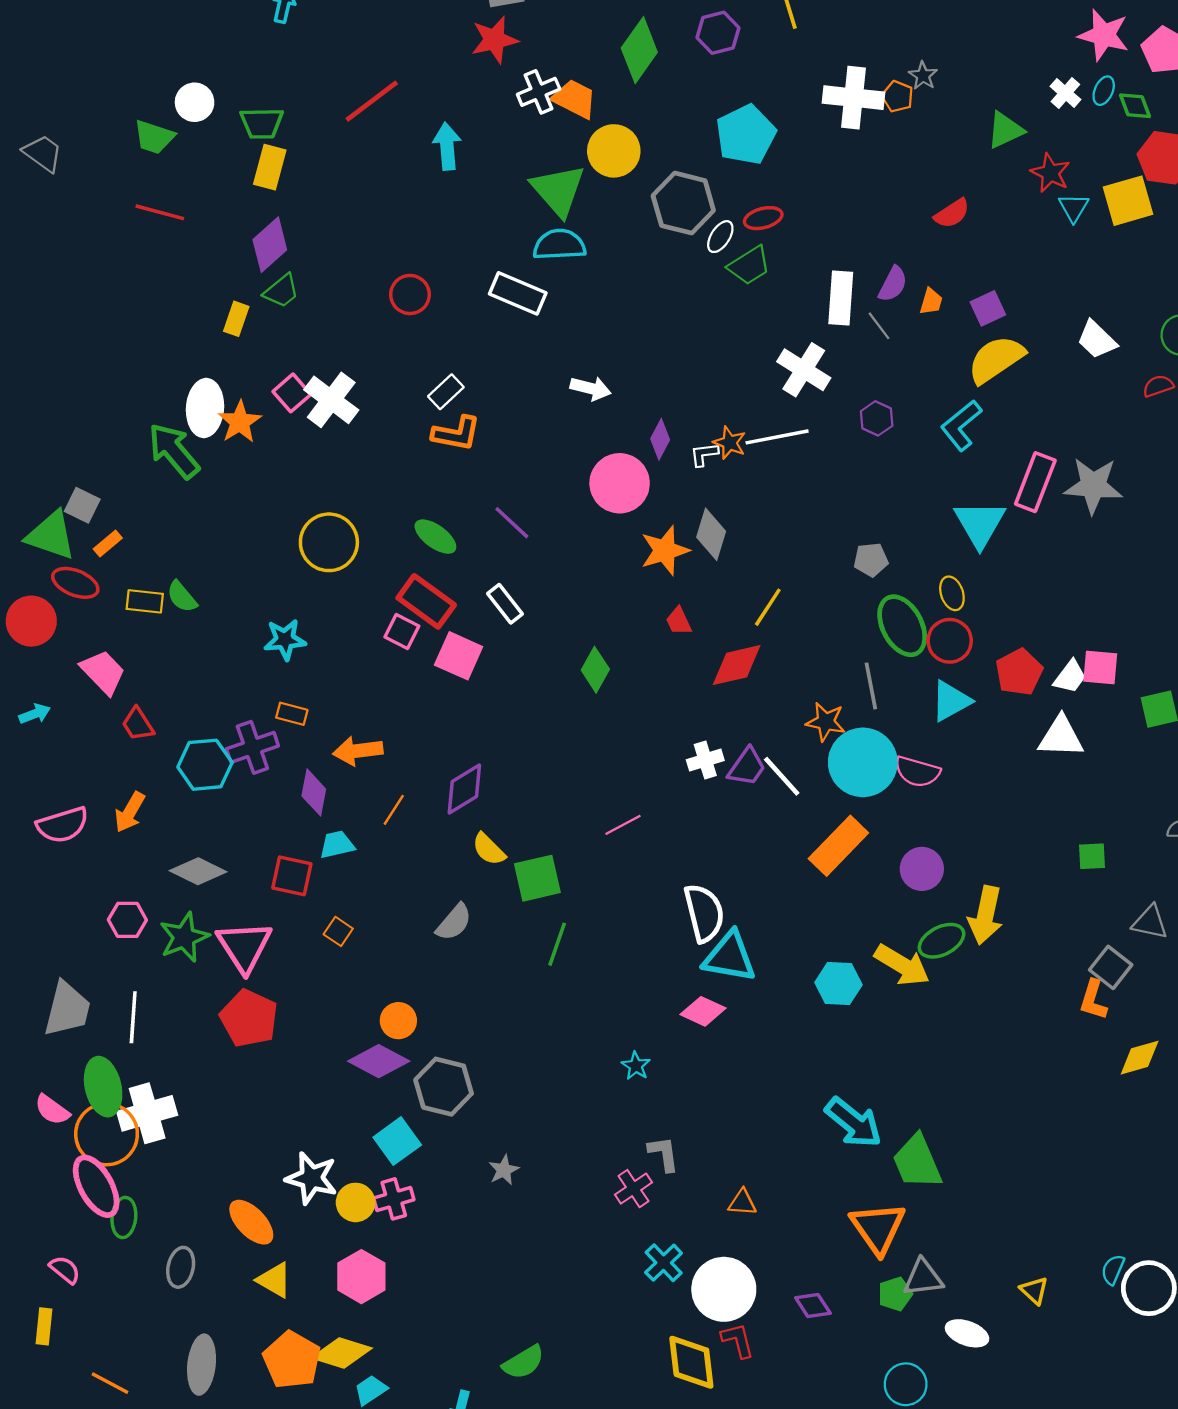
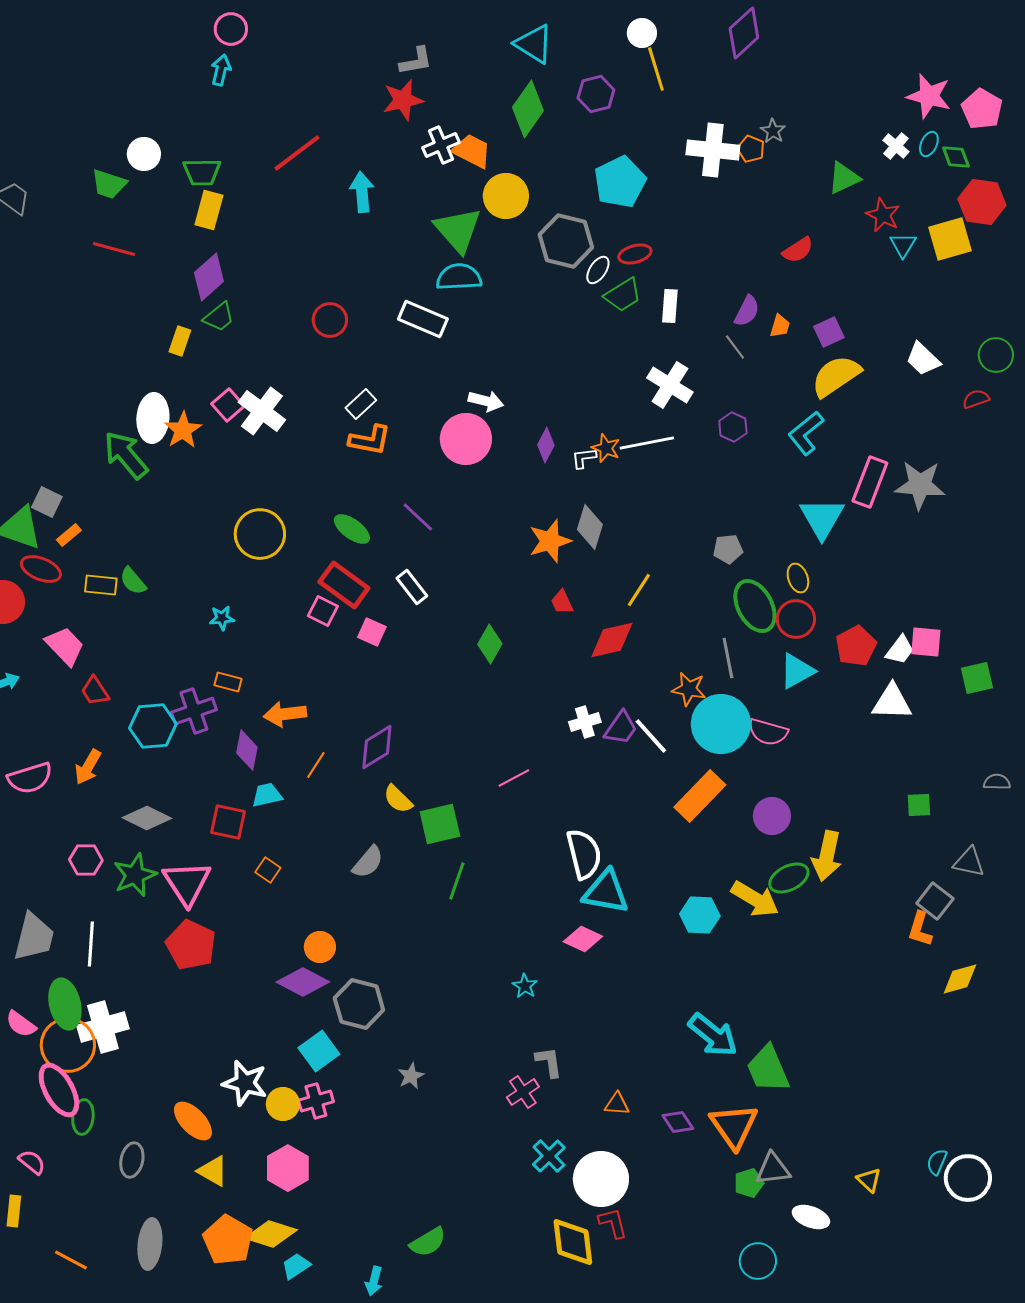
white rectangle: (841, 298) -> (670, 306), moved, size x0.7
pink circle: (620, 483) -> (466, 439), moved
cyan star: (285, 640) -> (222, 618), size x0.7
pink square: (459, 656) -> (372, 632), size x0.7
purple diamond: (813, 1306) -> (678, 1122), moved

